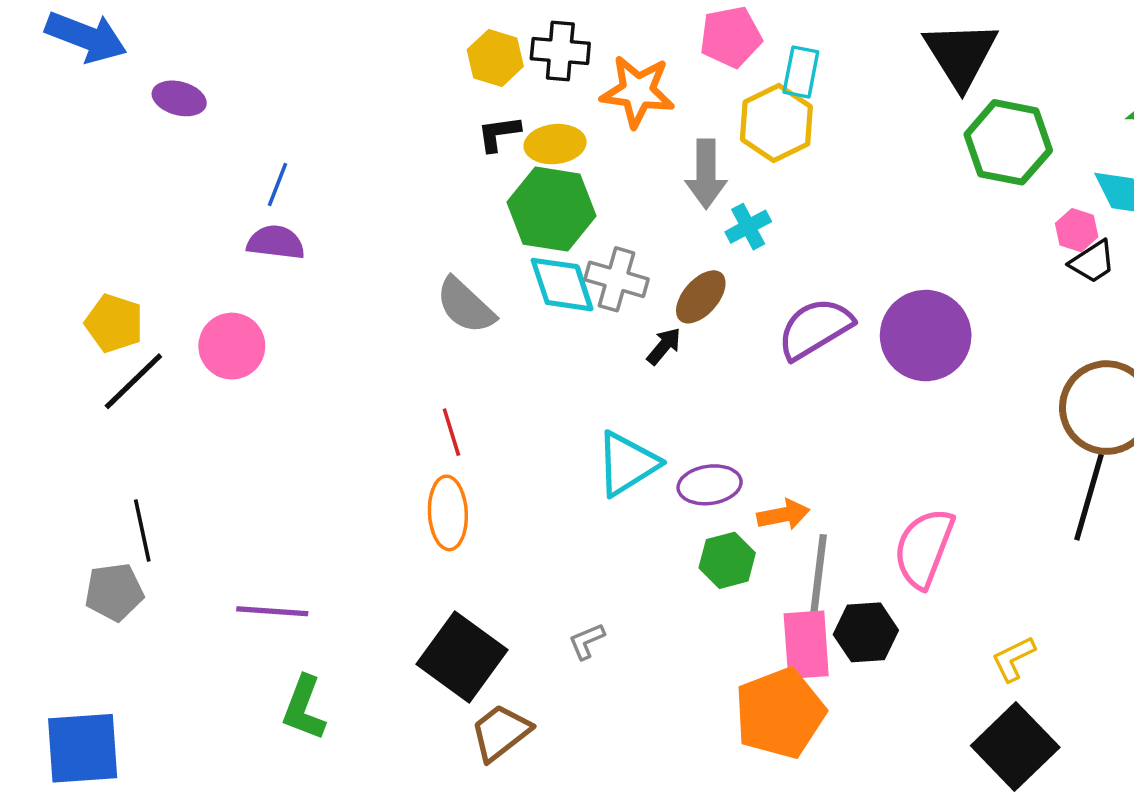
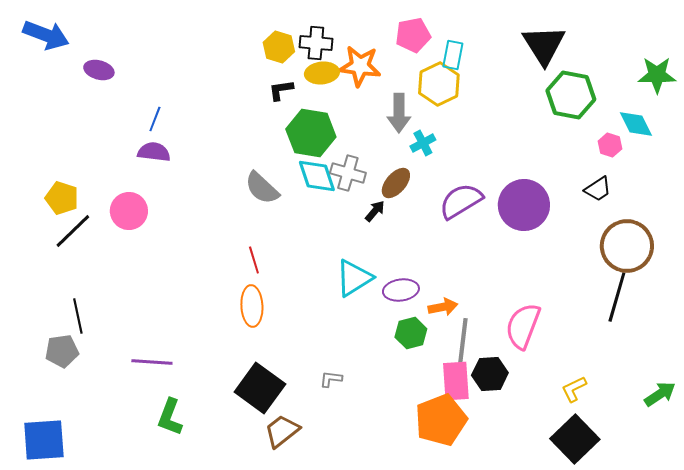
yellow ellipse: (555, 144) -> (322, 73), moved
black trapezoid: (1092, 262) -> (598, 189), moved
gray L-shape: (587, 641) -> (331, 379), turned 30

